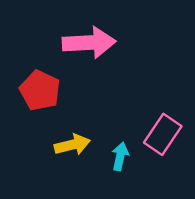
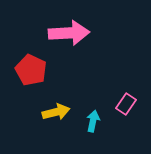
pink rectangle: (163, 134) -> (126, 104), size x0.7

